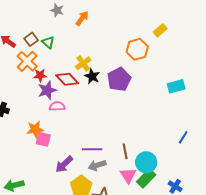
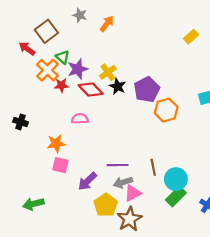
brown square: (31, 39) -> (46, 31), moved, size x1.5
green triangle: (48, 42) -> (63, 57), moved
orange hexagon: (137, 49) -> (166, 110), moved
purple star: (47, 90) -> (78, 69), moved
pink square: (43, 139) -> (60, 165), moved
pink triangle: (128, 175) -> (133, 193), moved, turned 36

